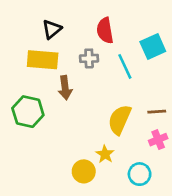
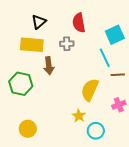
cyan line: (125, 66) -> (105, 58), moved
brown line: (157, 112) -> (118, 75), moved
yellow circle: (84, 171) -> (28, 129), moved
cyan circle: (140, 174) -> (96, 131), moved

